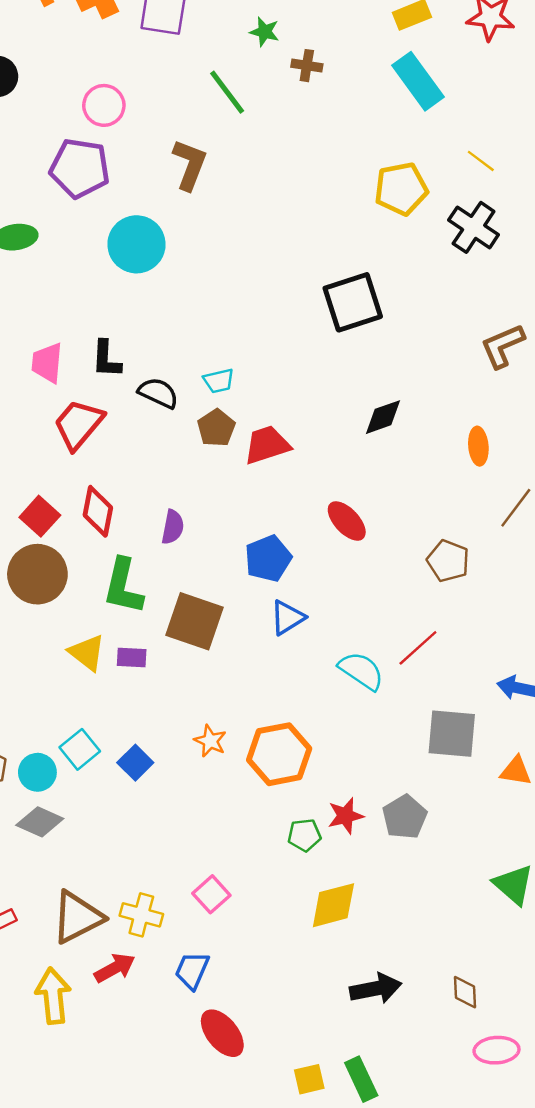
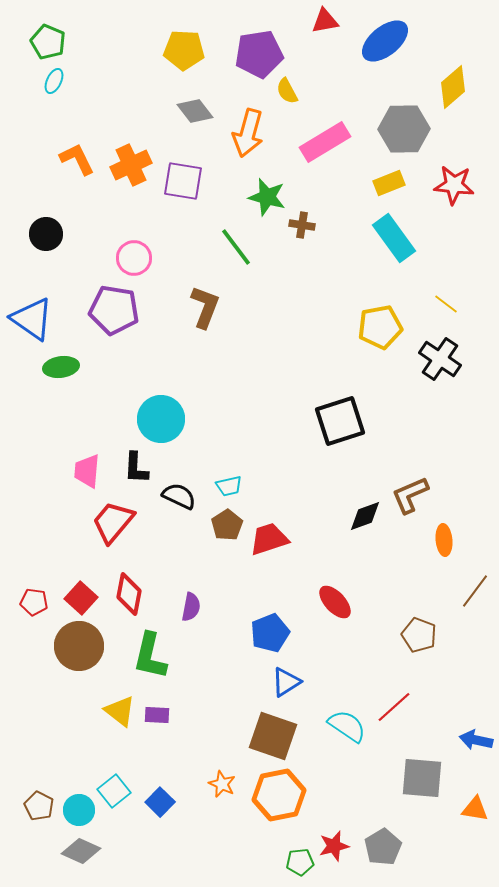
green star: (265, 32) -> (267, 197), size x1.5
cyan circle: (136, 244) -> (161, 419), moved
brown L-shape: (503, 346) -> (410, 495), moved
brown square: (194, 621) -> (273, 736), moved

